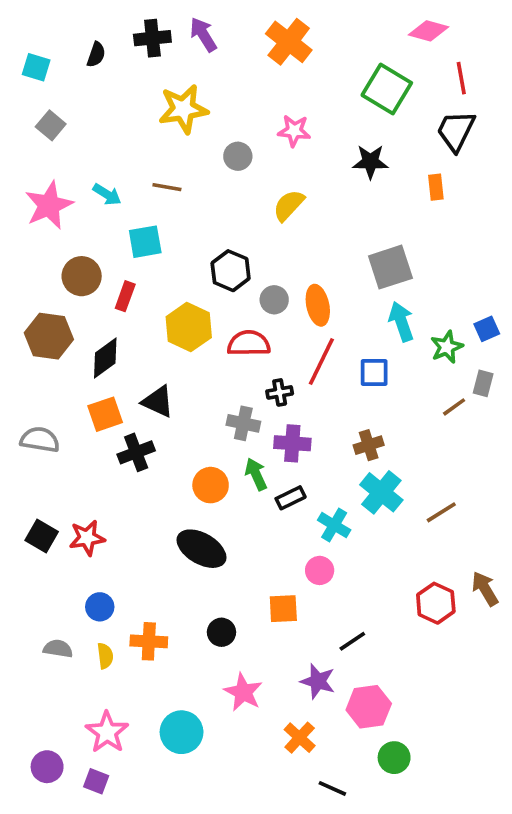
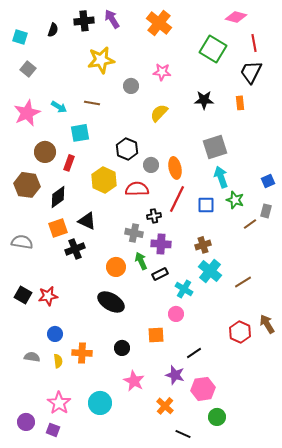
black star: (370, 162) -> (204, 100), moved
green star: (447, 347) -> (235, 200), moved, turned -30

